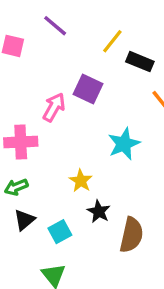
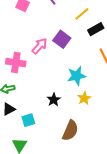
black rectangle: (140, 62) -> (96, 29), turned -63
yellow star: (81, 181) -> (84, 98), moved
black star: (99, 211) -> (54, 100), moved

